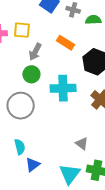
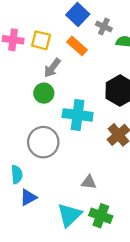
orange rectangle: (65, 43) -> (77, 46), moved
gray circle: (21, 106) -> (43, 142), moved
gray triangle: (82, 144) -> (89, 182), turned -40

